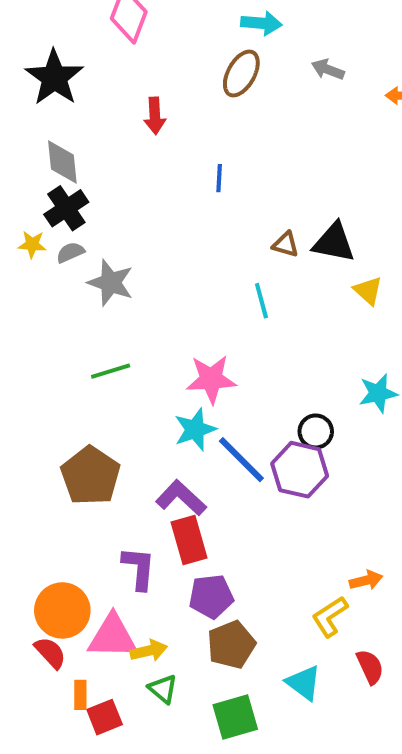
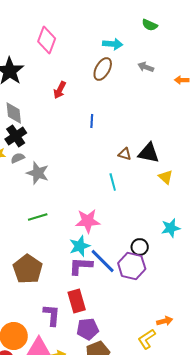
red arrow: (155, 116) -> (60, 90), turned 30
purple L-shape: (181, 498) -> (81, 266), moved, turned -40

